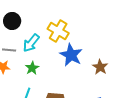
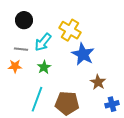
brown star: (100, 67) -> (98, 82), moved

